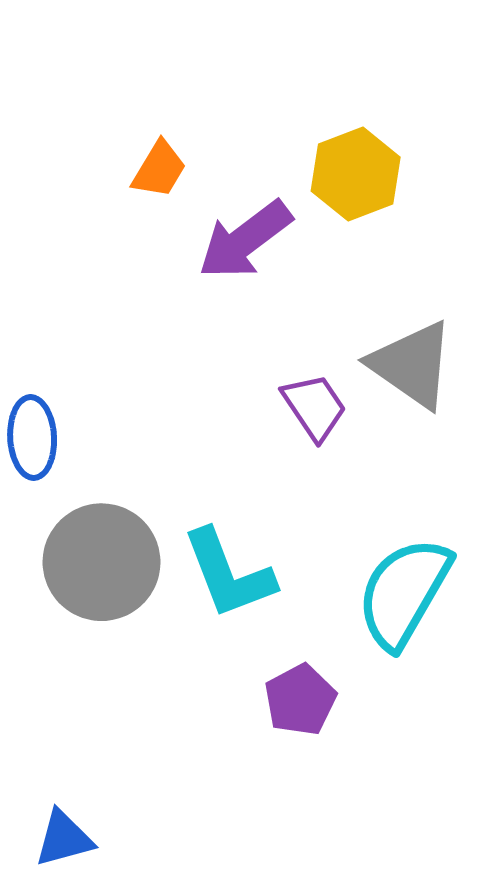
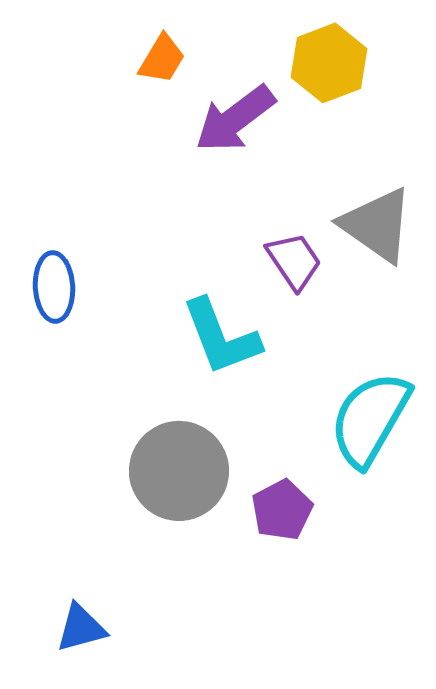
gray circle: (102, 562) -> (179, 471), moved
cyan L-shape: (229, 574) -> (221, 337), moved

